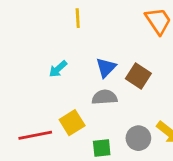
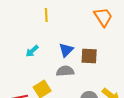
brown square: (138, 76) -> (89, 56), turned -30

